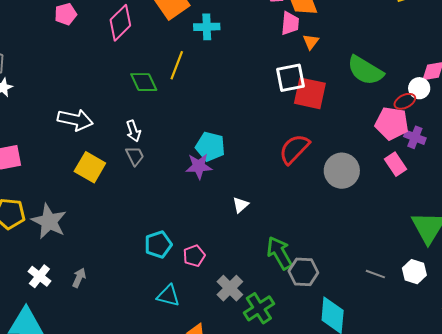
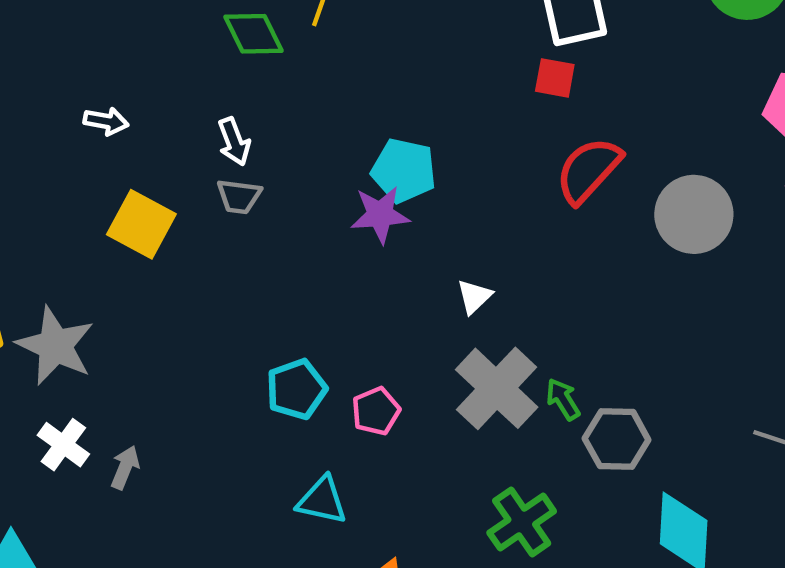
red square: (310, 93) -> (555, 78), moved, size x0.6
white arrow: (75, 120) -> (106, 121), size x0.6
gray trapezoid: (135, 156) -> (239, 196), turned 125
green arrow: (280, 253) -> (563, 399), size x0.6
white cross: (39, 276) -> (63, 445), moved
gray cross: (230, 288) -> (497, 388), moved, size x1.4

